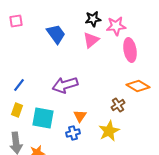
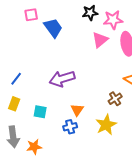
pink square: (16, 21) -> (31, 15), moved
pink triangle: (91, 40) -> (100, 40), moved
cyan square: (43, 118) -> (40, 112), size x0.6

